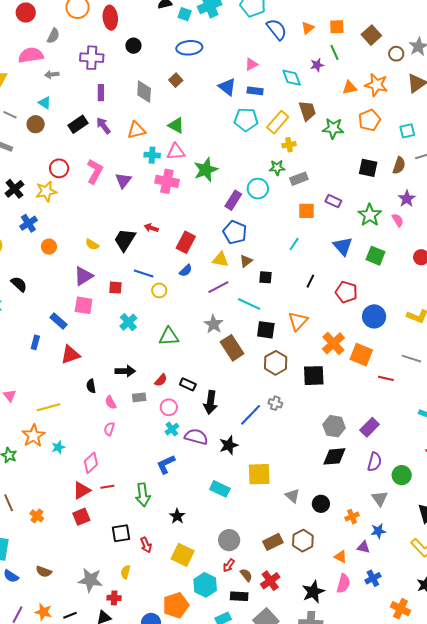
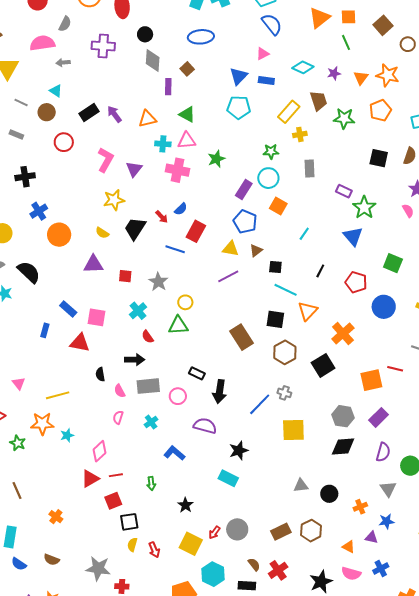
orange triangle: (308, 28) -> (319, 18), size x1.6
blue semicircle: (277, 29) -> (272, 24), moved
purple star: (317, 65) -> (334, 73), moved
cyan diamond: (292, 78) -> (303, 67), turned -45
blue triangle: (227, 87) -> (238, 76), turned 36
orange triangle: (350, 88) -> (361, 78), turned -42
gray diamond: (144, 92) -> (153, 61), moved
purple rectangle: (101, 93) -> (168, 87), moved
cyan pentagon: (246, 120) -> (239, 107), moved
red circle: (59, 168) -> (64, 142), moved
green star: (277, 168) -> (271, 151), moved
green star: (206, 170) -> (216, 159), size x0.7
gray rectangle: (299, 179) -> (310, 168), turned -72
black cross: (14, 189) -> (25, 177), turned 30
yellow star: (46, 191) -> (114, 200), moved
orange square: (306, 211) -> (278, 206), moved, turned 30
green star: (370, 215) -> (364, 207), moved
red arrow: (151, 228) -> (162, 217), turned -152
orange circle: (49, 247) -> (59, 235), size x1.5
green square: (375, 256) -> (393, 263), moved
blue semicircle: (186, 271) -> (181, 209), moved
blue line: (144, 273) -> (175, 249), moved
purple triangle: (83, 276) -> (93, 264), turned 30
black semicircle: (19, 284) -> (29, 272), size x1.4
yellow circle: (159, 290) -> (185, 302), moved
cyan line: (249, 304) -> (286, 290), moved
pink square: (84, 305) -> (97, 317), moved
gray star: (214, 324) -> (158, 282), moved
red triangle: (70, 355) -> (80, 343), turned 30
orange square: (361, 355) -> (371, 380), moved, turned -35
black square: (314, 376) -> (323, 365), turned -30
red semicircle: (161, 380) -> (148, 337), moved, turned 104
gray rectangle: (139, 397) -> (148, 386), size x1.6
cyan cross: (172, 429) -> (151, 422), moved
orange star: (33, 436) -> (42, 424), turned 30
black star: (229, 445) -> (239, 451), moved
blue L-shape: (166, 464) -> (174, 453), turned 65
yellow square: (259, 474) -> (293, 430), moved
green arrow: (143, 495) -> (151, 484), size x0.6
gray triangle: (292, 496) -> (301, 485), turned -49
orange cross: (37, 516) -> (56, 517), moved
red square: (81, 517) -> (113, 501), moved
red arrow: (146, 545) -> (154, 550), moved
red arrow: (229, 565) -> (214, 532), moved
yellow semicircle: (126, 572) -> (132, 545), moved
pink semicircle: (343, 583) -> (351, 574), turned 90

